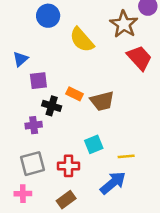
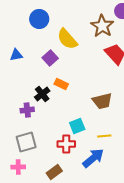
blue triangle: (20, 59) -> (16, 55), turned 32
purple square: (38, 81) -> (50, 58), moved, turned -35
brown trapezoid: (102, 101) -> (102, 101), moved
black cross: (52, 106) -> (42, 94), turned 35
red cross: (69, 166) -> (66, 144), moved

